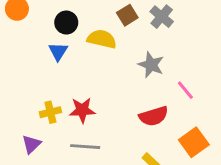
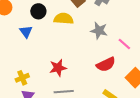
blue triangle: (58, 52) -> (26, 32), moved
yellow cross: (50, 112) -> (22, 78), moved

